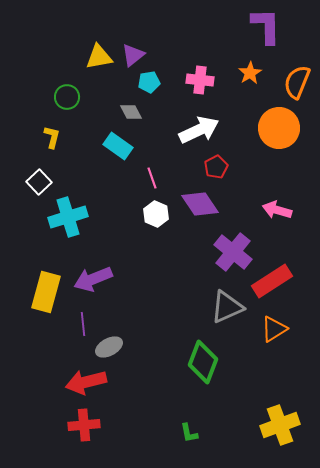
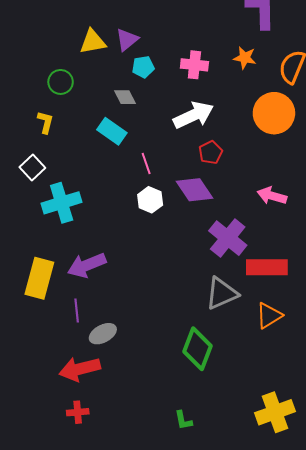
orange star: (250, 73) -> (245, 58), turned -30
red rectangle: (272, 281) -> (267, 267), turned 33
red cross: (84, 425) -> (78, 412), size x0.7

